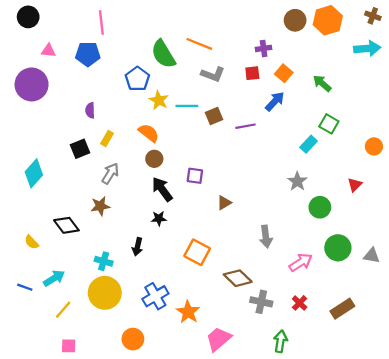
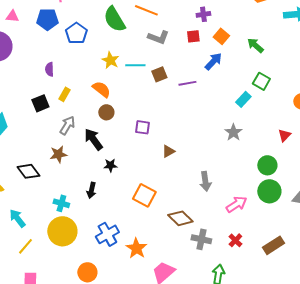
blue pentagon: (137, 79) -> (76, 33), moved
black arrow: (162, 189) -> (93, 139), moved
green circle: (320, 207) -> (267, 165), moved
cyan arrow: (54, 278) -> (17, 218), turned -96

